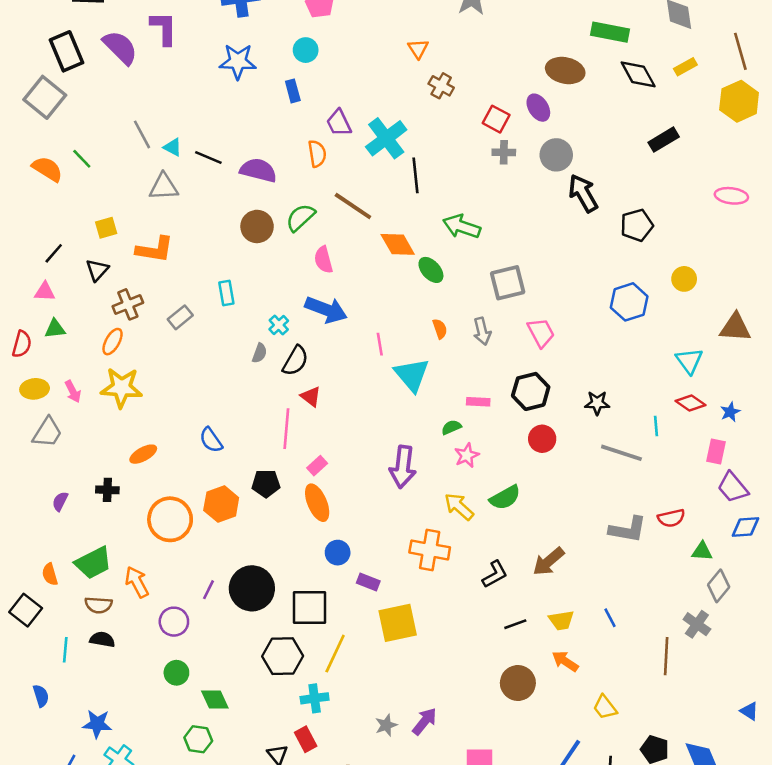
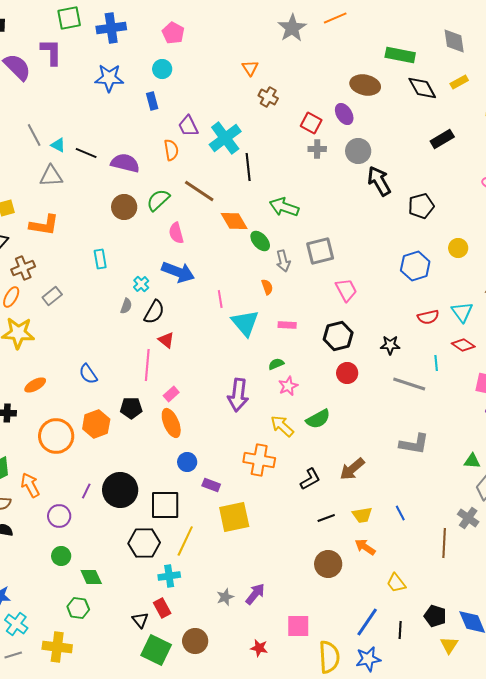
gray rectangle: (180, 317) -> (52, 296), moved
gray arrow: (482, 331) -> (283, 261), moved
pink rectangle: (478, 402) -> (287, 325), moved
red semicircle: (671, 518) -> (428, 317), moved

